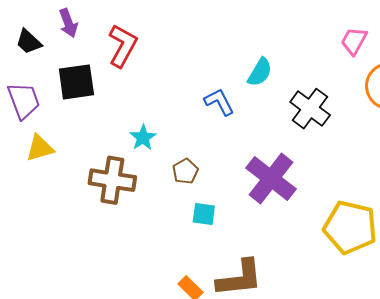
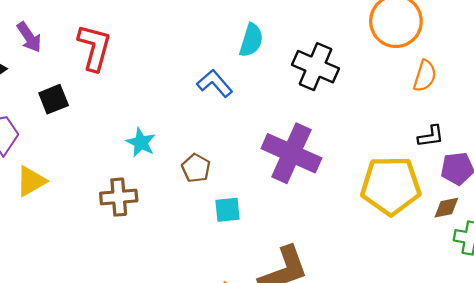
black square: (76, 82) -> (54, 99), size x0.7
brown cross: (112, 180) -> (119, 197), size x0.7

